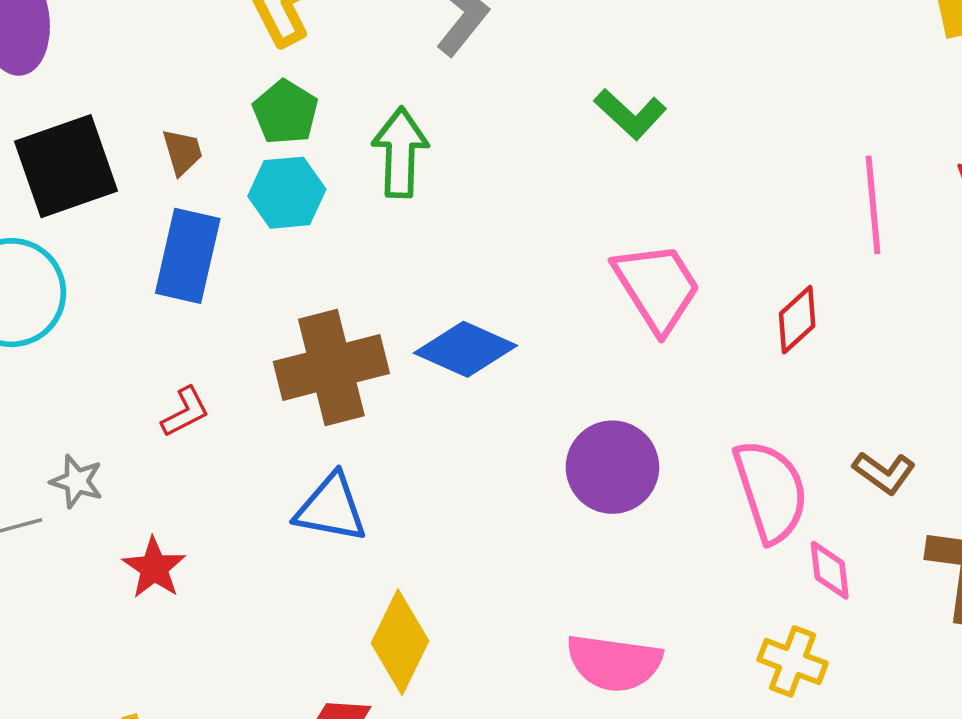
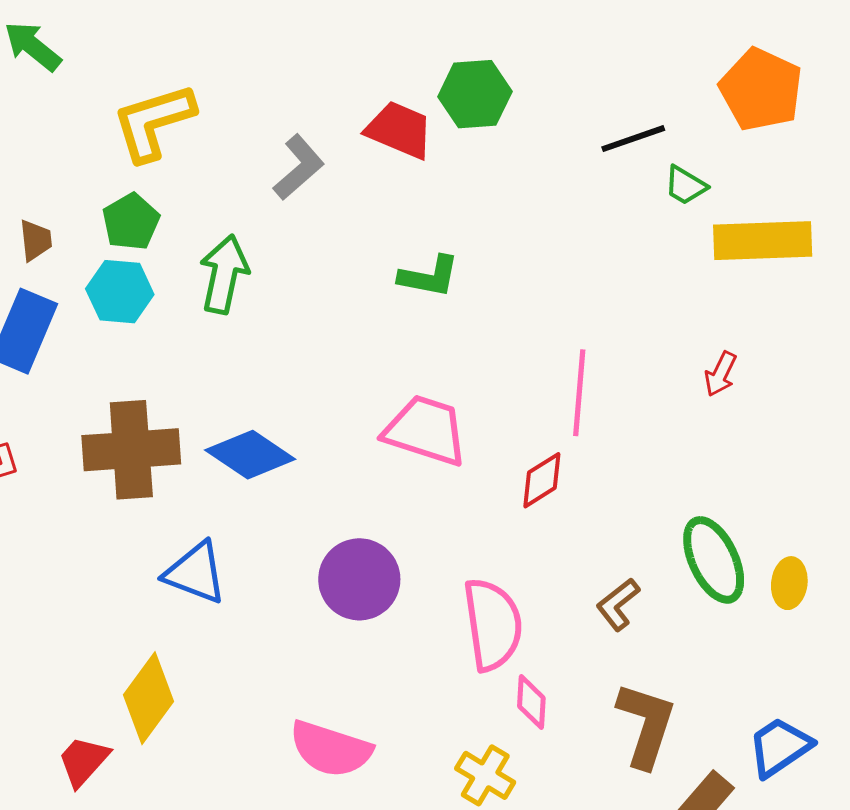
green L-shape: (630, 114) -> (429, 276), turned -42
pink line: (873, 205) -> (579, 393), moved
pink trapezoid: (657, 287) -> (426, 430), turned -50
brown L-shape: (884, 473) -> (618, 604), moved, turned 96
blue triangle: (331, 508) -> (195, 573), moved

